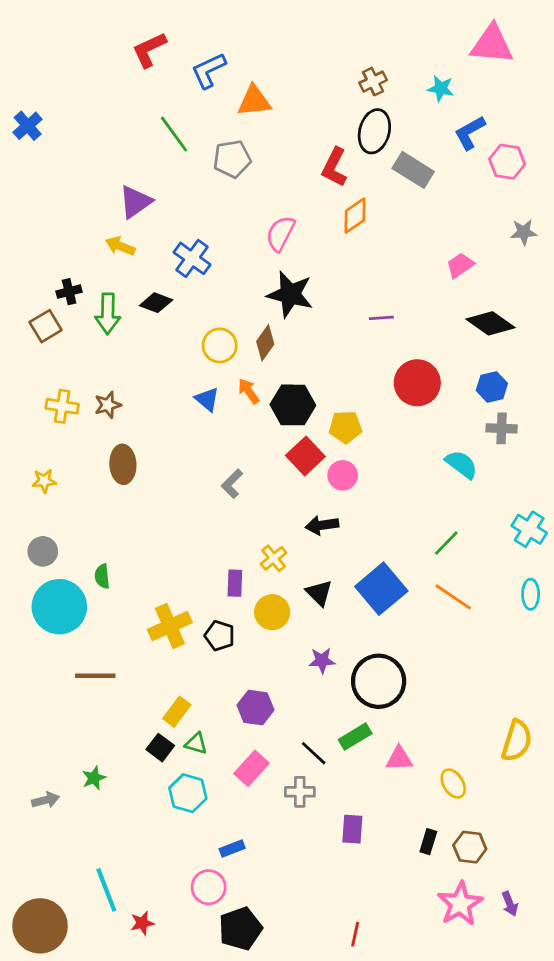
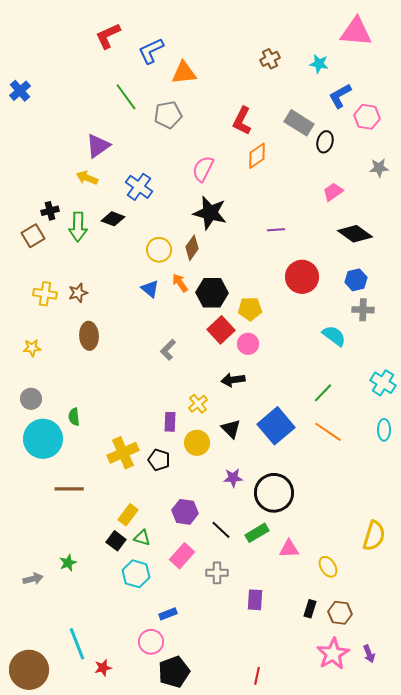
black ellipse: (374, 131) -> (325, 142), moved, size x0.7
black line: (314, 753) -> (221, 530), moved

